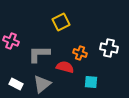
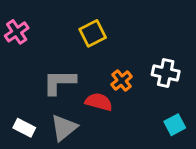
pink cross: (11, 41) -> (17, 32), moved, turned 35
orange cross: (80, 53) -> (122, 81), turned 32
cyan square: (91, 82) -> (175, 125), moved, turned -32

